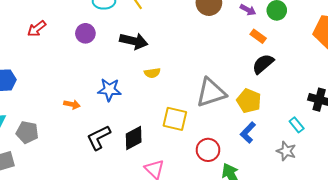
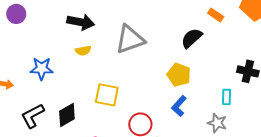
orange rectangle: (258, 36) -> (216, 15), moved
black arrow: (134, 41) -> (81, 22), moved
gray triangle: (211, 93) -> (130, 39), moved
cyan rectangle: (297, 125) -> (226, 97), turned 42

